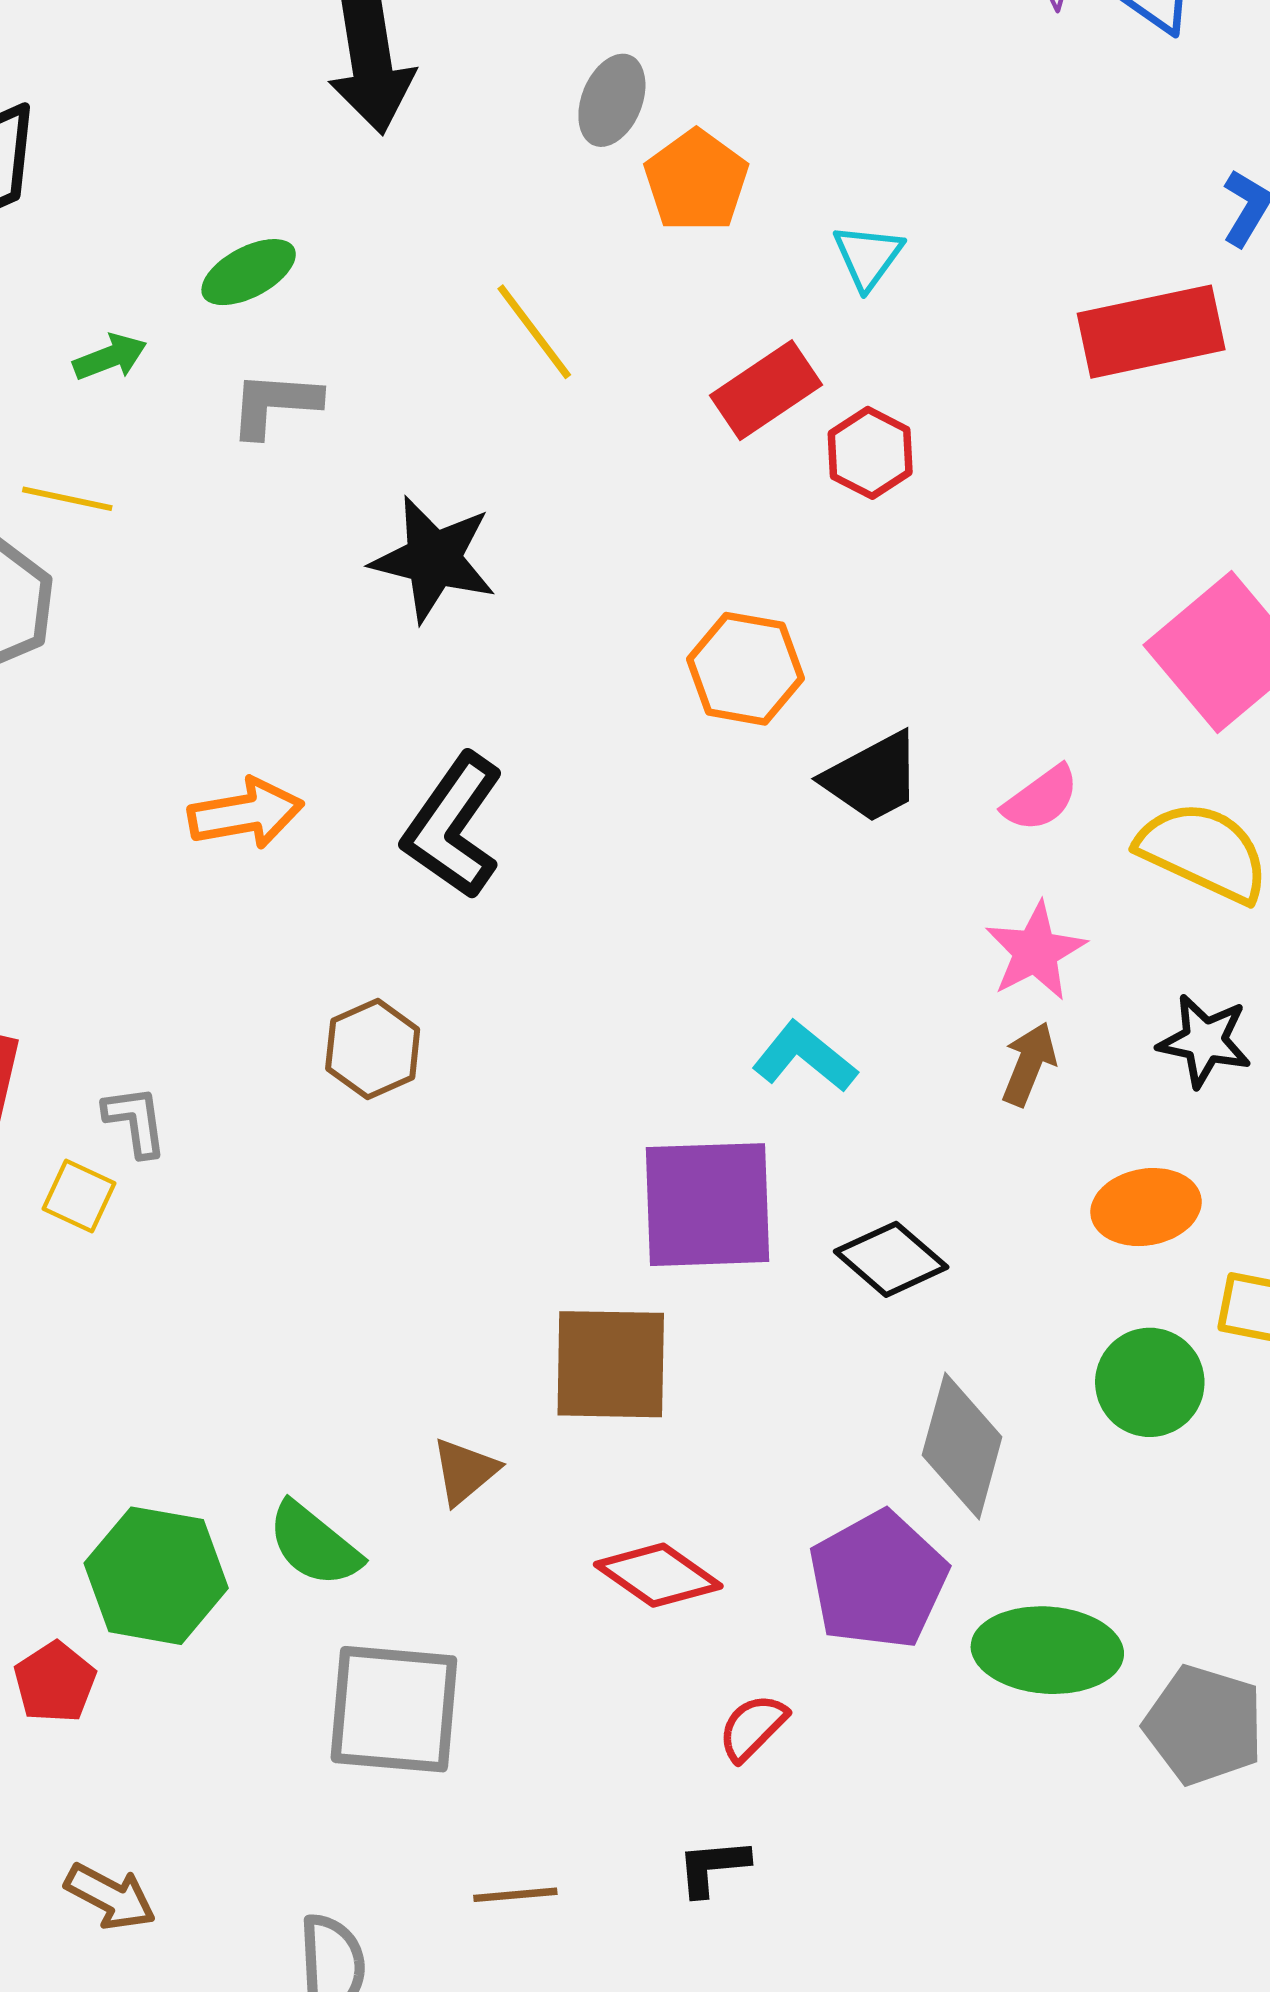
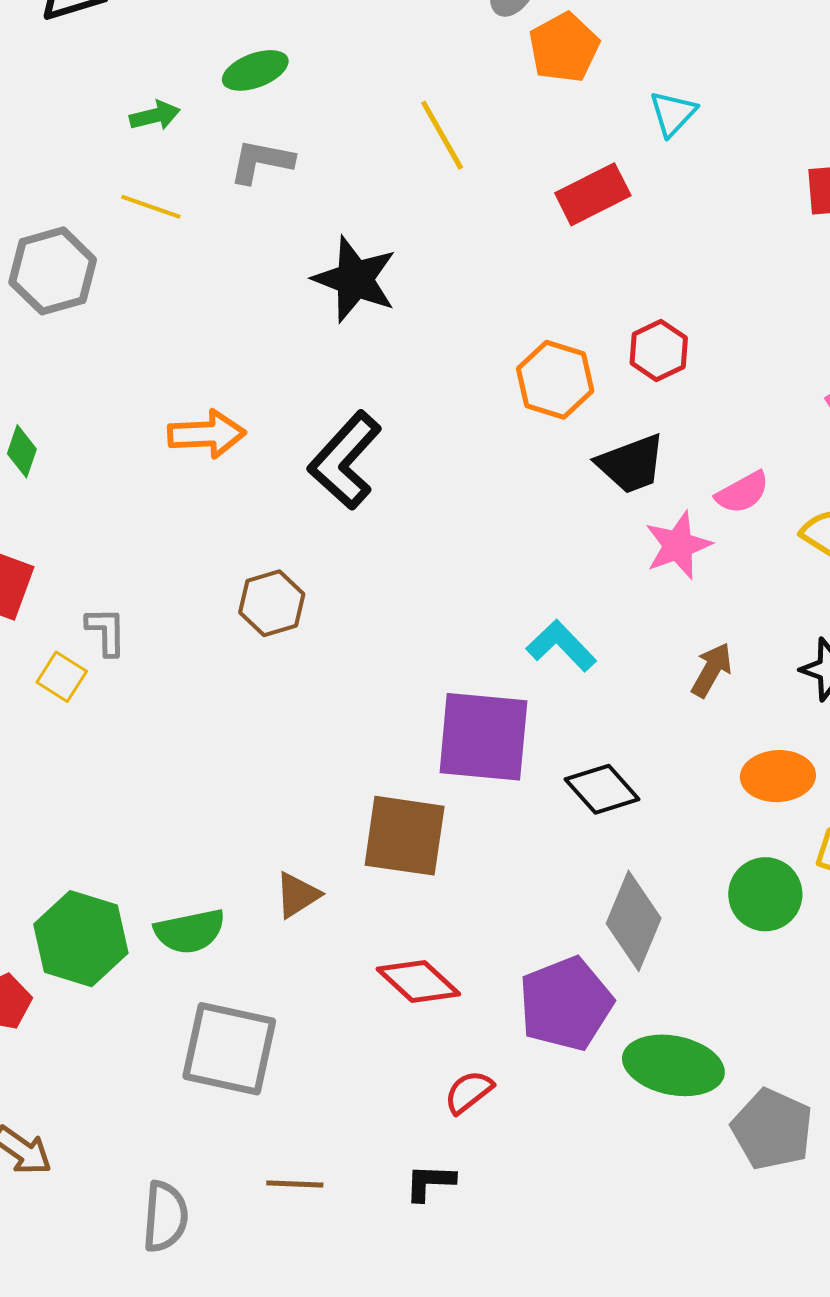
red hexagon: (870, 453) -> (659, 351), moved
yellow line: (67, 499) -> (151, 207), moved
pink star: (1036, 951) -> (678, 545), moved
green semicircle: (314, 1545) -> (190, 931), turned -58

